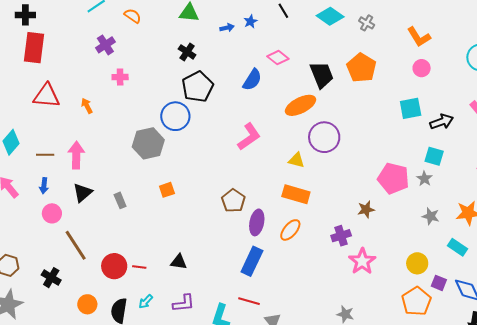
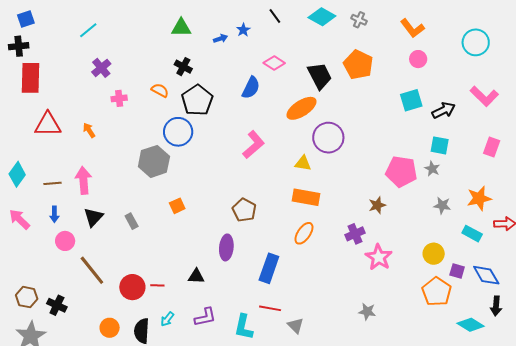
orange semicircle: (133, 16) -> (160, 90), moved
purple ellipse: (257, 222) -> (226, 247), moved
black cross: (51, 278) -> (57, 305), moved

